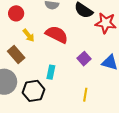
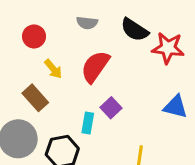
red semicircle: (57, 34) -> (95, 67), turned -80
purple square: (84, 59) -> (111, 108), moved

